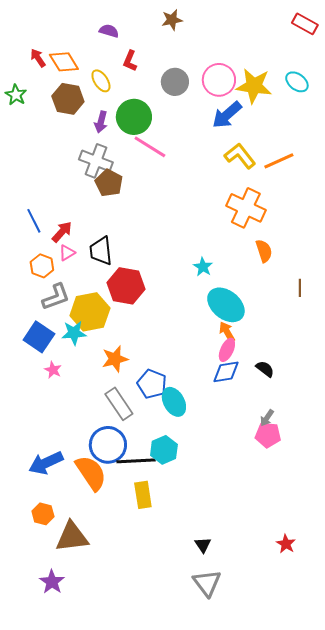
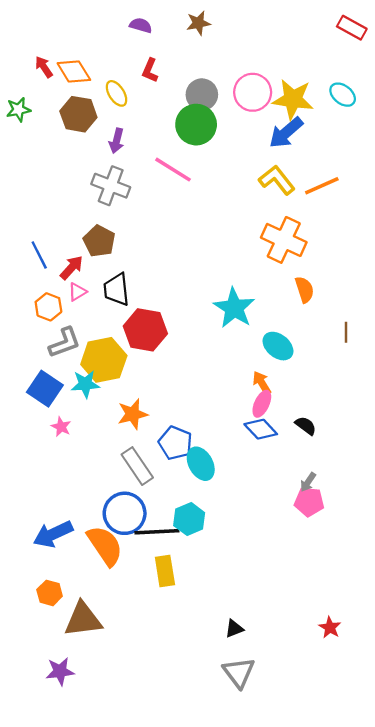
purple semicircle: (109, 31) -> (141, 25), moved
green star: (16, 95) -> (18, 110), turned 30
blue arrow: (227, 115) -> (286, 133), moved
green circle: (134, 117) -> (196, 125), moved
brown pentagon: (109, 183) -> (99, 241), moved
cyan star: (203, 267) -> (234, 308), size x1.8
cyan ellipse: (226, 305) -> (278, 346), moved, size x0.7
blue diamond: (226, 372) -> (261, 429), turned 56
black triangle: (203, 545) -> (234, 629), turned 42
purple star: (52, 582) -> (60, 671), turned 30

